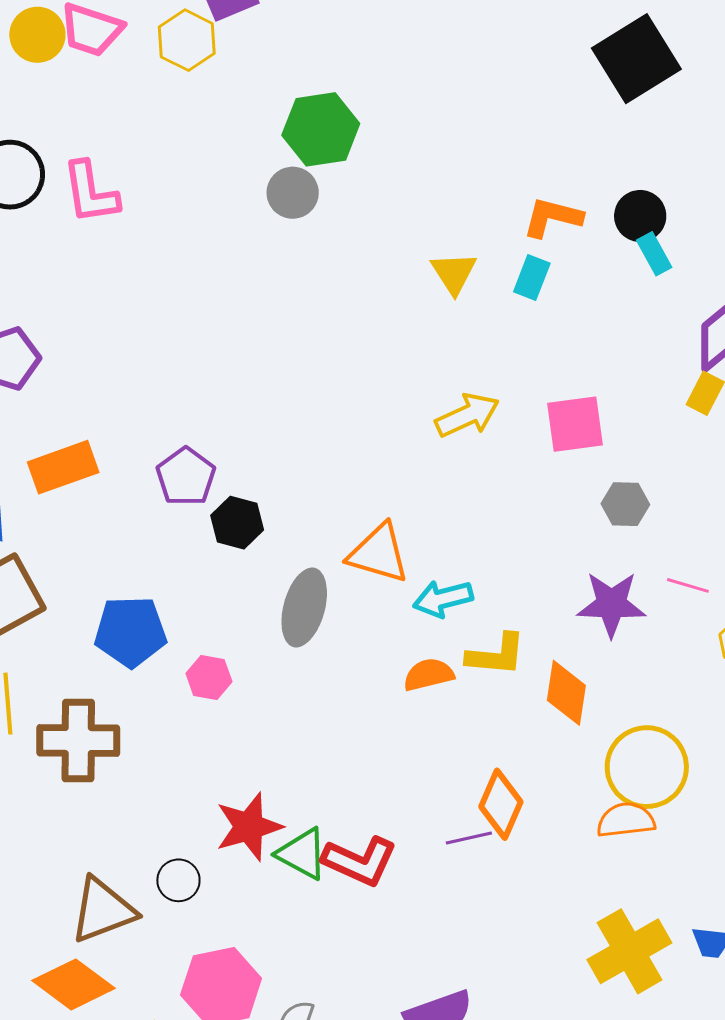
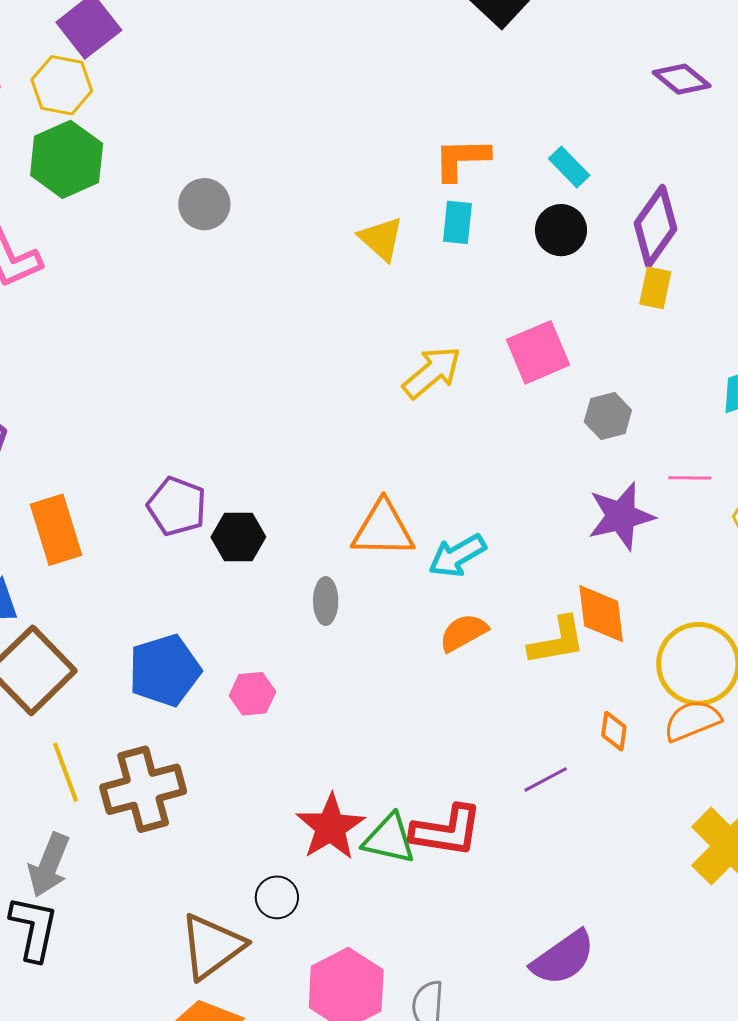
green hexagon: (321, 129) -> (67, 159), moved
black circle: (640, 216) -> (561, 230), moved
orange rectangle: (63, 467) -> (56, 530), turned -72
gray ellipse: (304, 607) -> (326, 601), size x0.6
yellow L-shape: (496, 655) -> (557, 641), moved
orange diamond: (501, 804) -> (614, 731), moved, size x0.6

